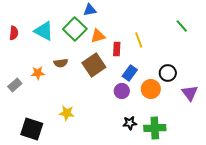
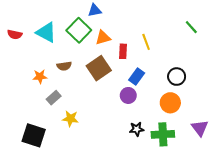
red semicircle: (14, 33) -> (15, 34), turned 96
gray rectangle: (15, 85) -> (54, 98), moved
orange circle: (151, 89) -> (170, 103), moved
purple triangle: (190, 93) -> (200, 128), moved

